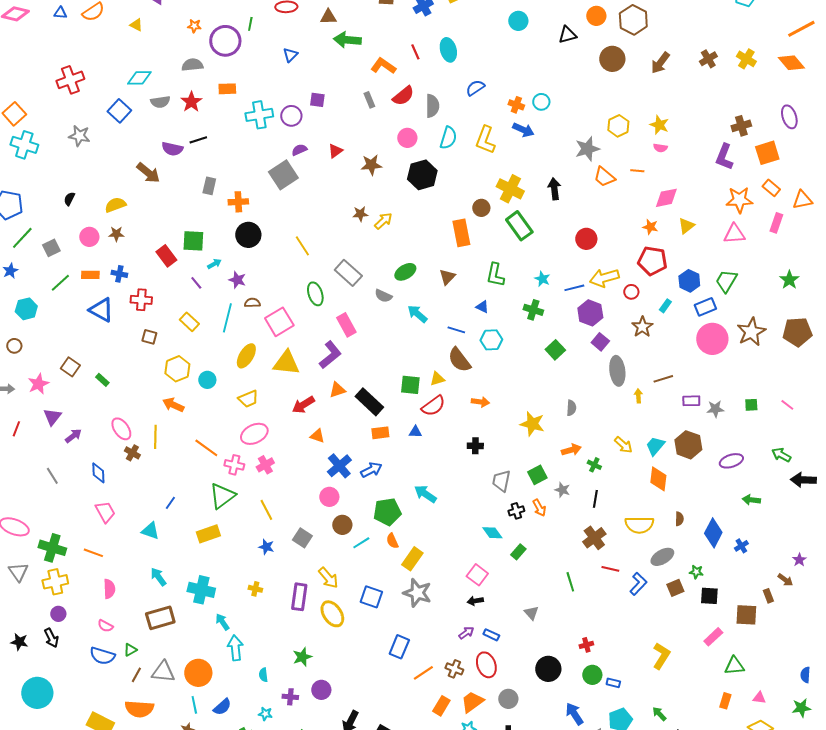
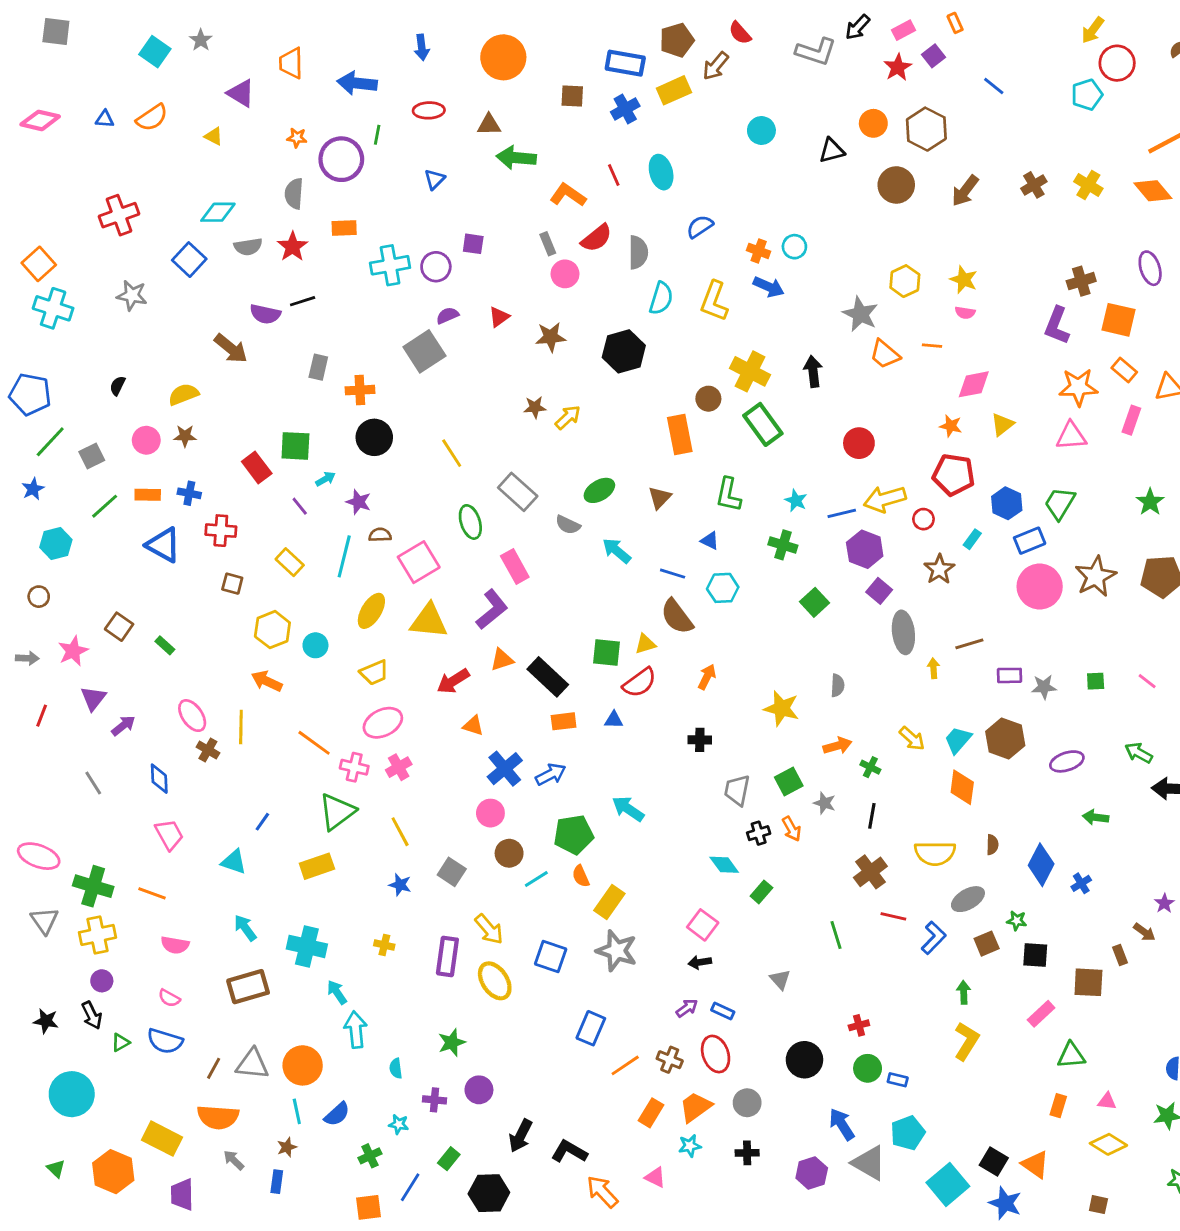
gray semicircle: (192, 65) -> (294, 194), turned -80
pink circle: (407, 138) -> (565, 274), moved
gray star: (587, 149) -> (860, 314), turned -30
orange square: (767, 153) -> (1119, 320), turned 30
orange arrow: (480, 402) -> (707, 677), turned -72
pink semicircle: (109, 589) -> (175, 945), turned 102
green triangle: (130, 650) -> (120, 1043), moved
green arrow: (659, 714) -> (964, 992), moved, turned 42

